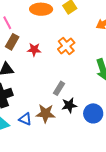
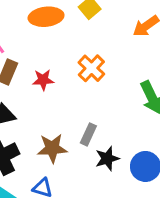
brown star: (46, 113) -> (52, 148), moved

